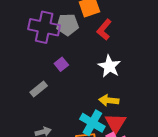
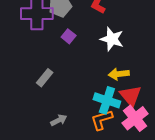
purple square: (61, 64) -> (69, 36), moved

